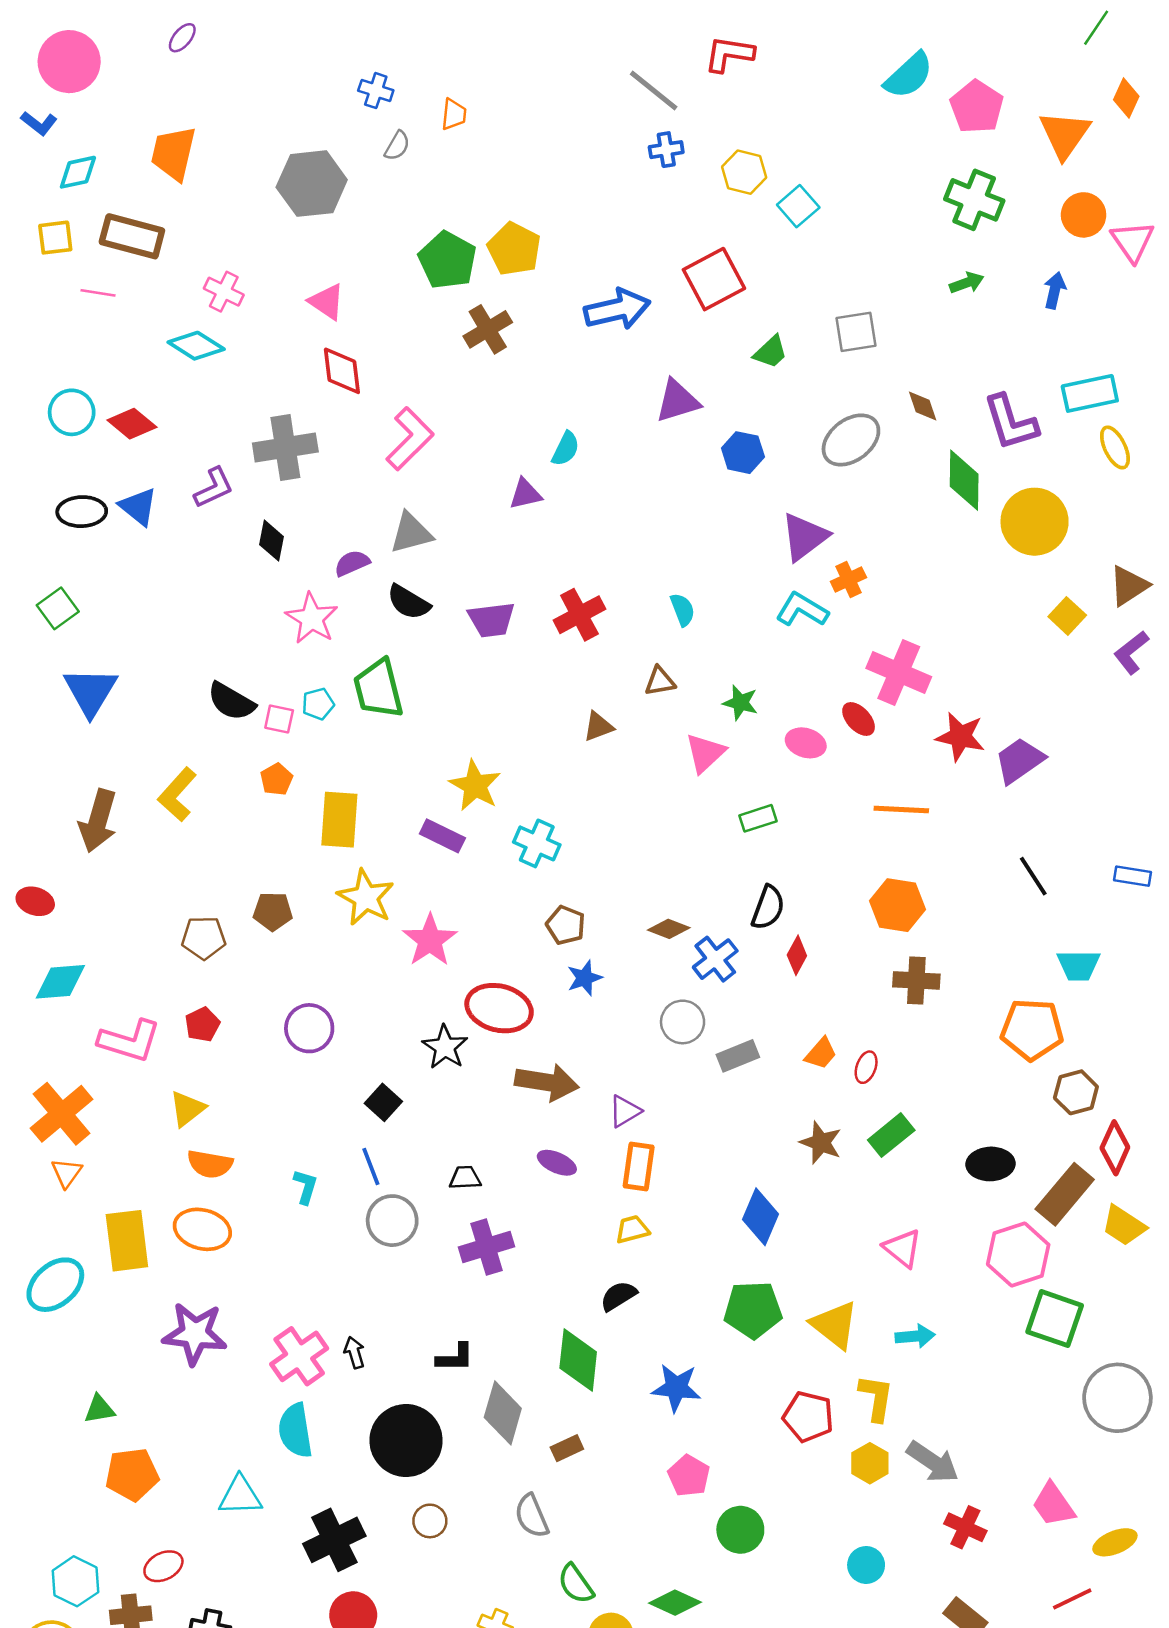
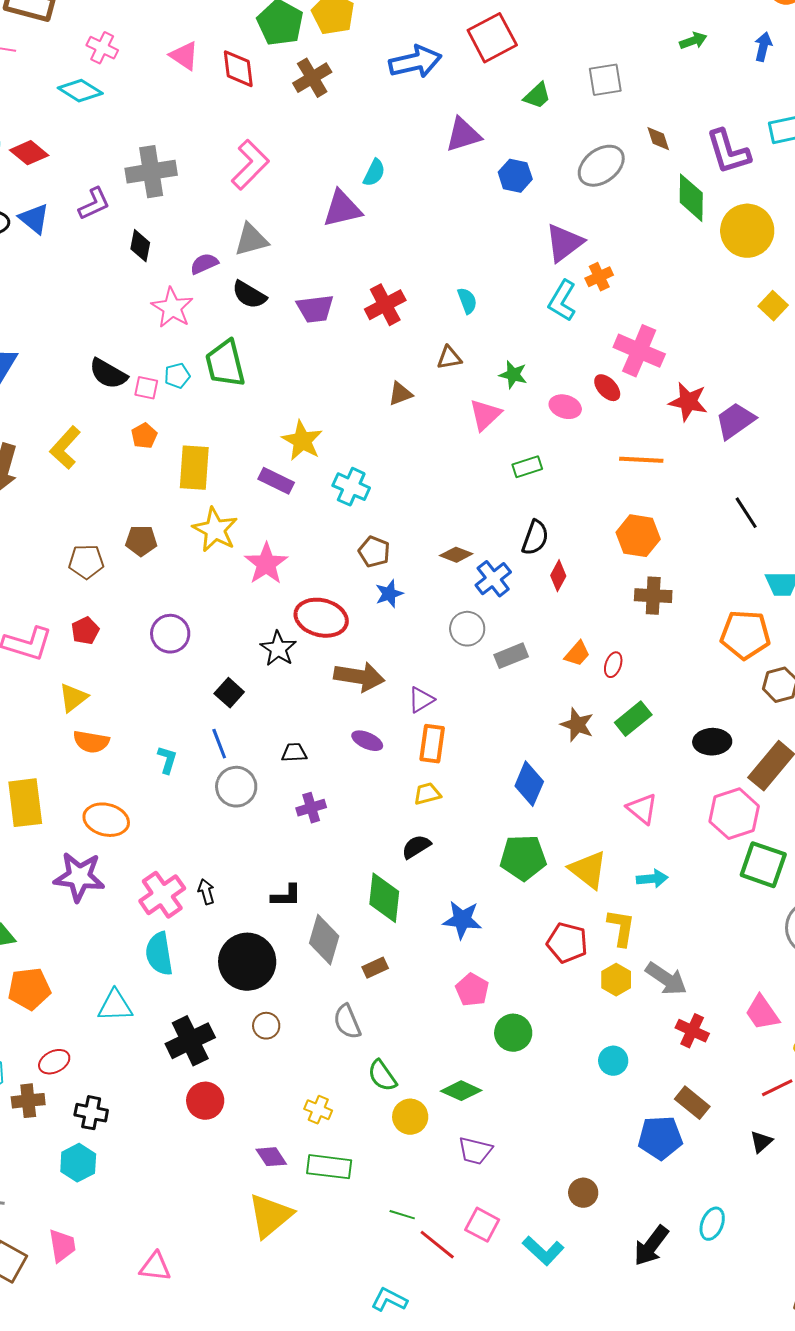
red diamond: (342, 371) -> (238, 69), moved
purple triangle: (525, 494) -> (342, 209), size x1.5
cyan L-shape: (802, 610) -> (562, 301), turned -90
orange ellipse: (202, 1229) -> (106, 820), moved
purple cross: (486, 1247) -> (311, 808), size x0.7

